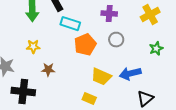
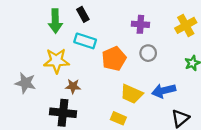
cyan rectangle: (70, 24) -> (85, 41), moved
yellow star: (33, 47) -> (56, 61), size x1.6
black cross: (23, 92) -> (63, 113), moved

